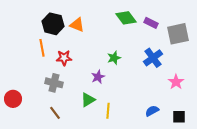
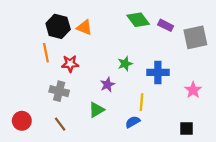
blue cross: (153, 58) -> (158, 72), moved, turned 36
red circle: (13, 99) -> (22, 121), moved
yellow line: (108, 111) -> (141, 102), moved
blue semicircle: (152, 111) -> (133, 122), moved
black square: (179, 117) -> (187, 128), moved

